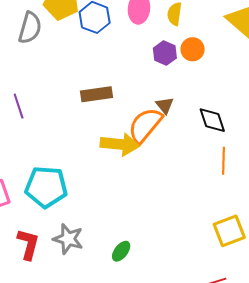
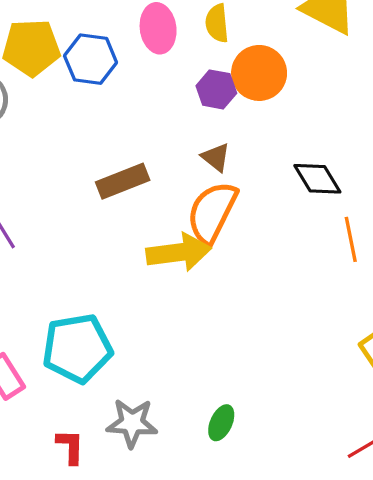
orange circle: (193, 49) -> (259, 73), size x1.4
brown triangle: (165, 105) -> (216, 157), moved
red L-shape: (28, 244) -> (70, 447), size x0.7

